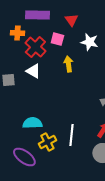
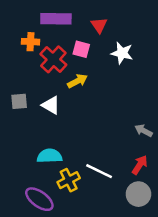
yellow arrow: (68, 64) -> (77, 81), moved, turned 70
white triangle: (33, 71) -> (51, 105), moved
white line: (71, 135) -> (99, 171), turned -70

